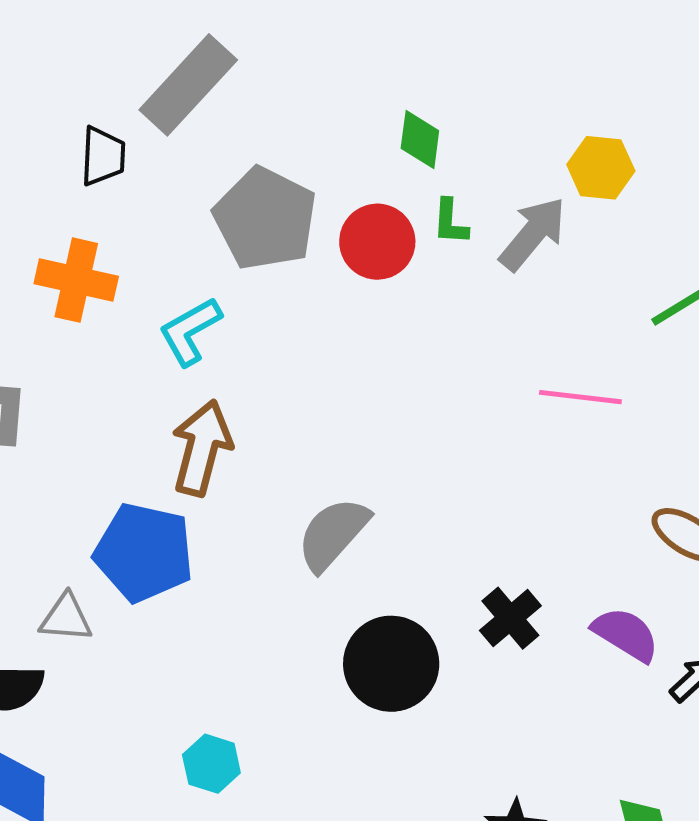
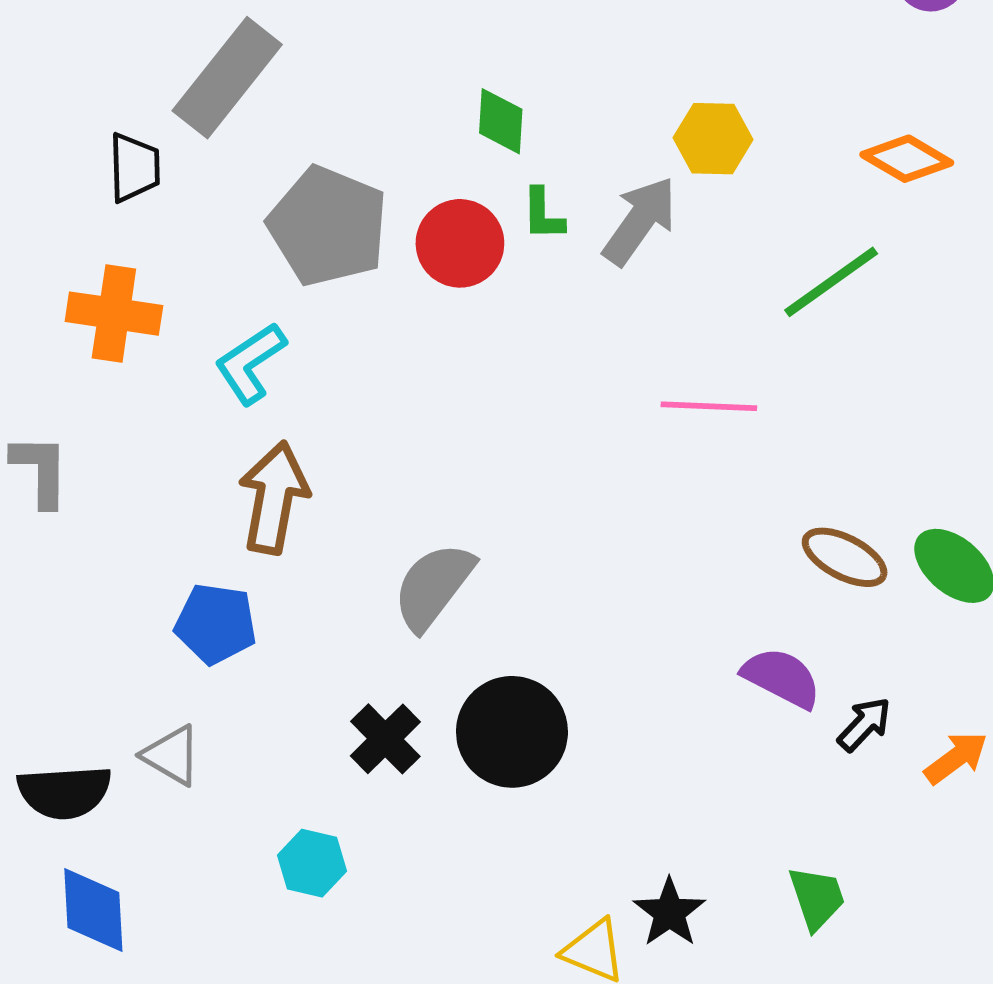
blue pentagon: (144, 552) -> (216, 624), size x0.7
gray triangle: (66, 618) -> (172, 755), moved, turned 30
black cross: (510, 618) -> (385, 739), moved

